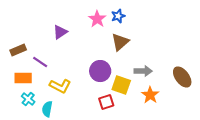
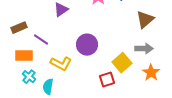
brown triangle: (120, 42) -> (145, 20), moved
purple circle: (100, 71) -> (87, 45), moved
yellow square: (121, 85) -> (122, 63), turned 30

